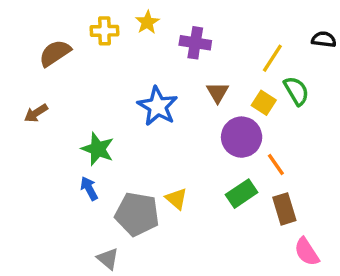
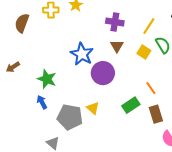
purple cross: (195, 43) -> (115, 22), moved
brown semicircle: (55, 53) -> (22, 23), turned -36
brown arrow: (36, 113) -> (13, 67), moved
purple circle: (242, 137) -> (103, 73), moved

